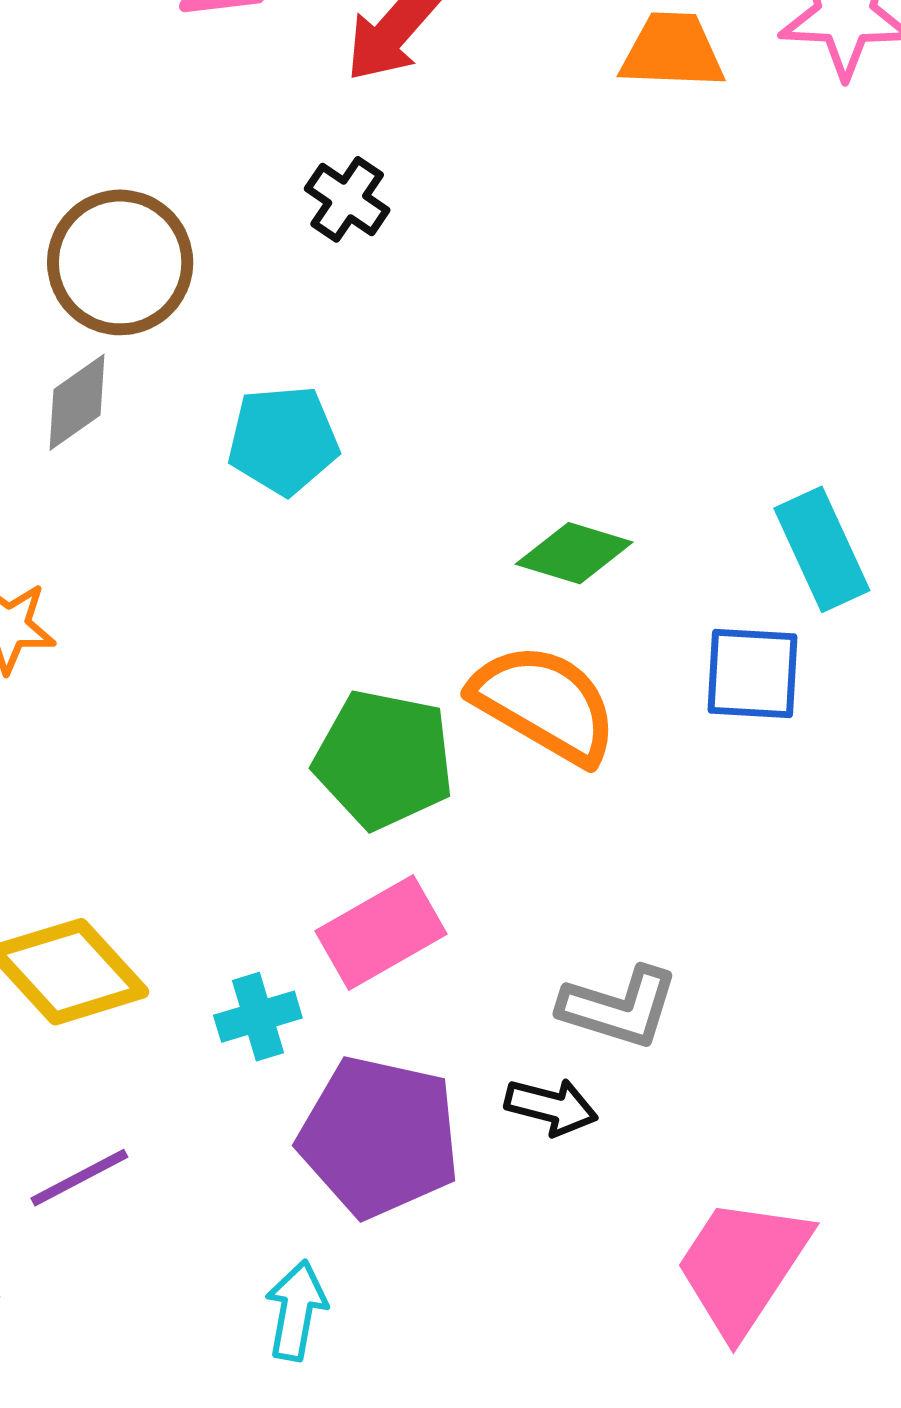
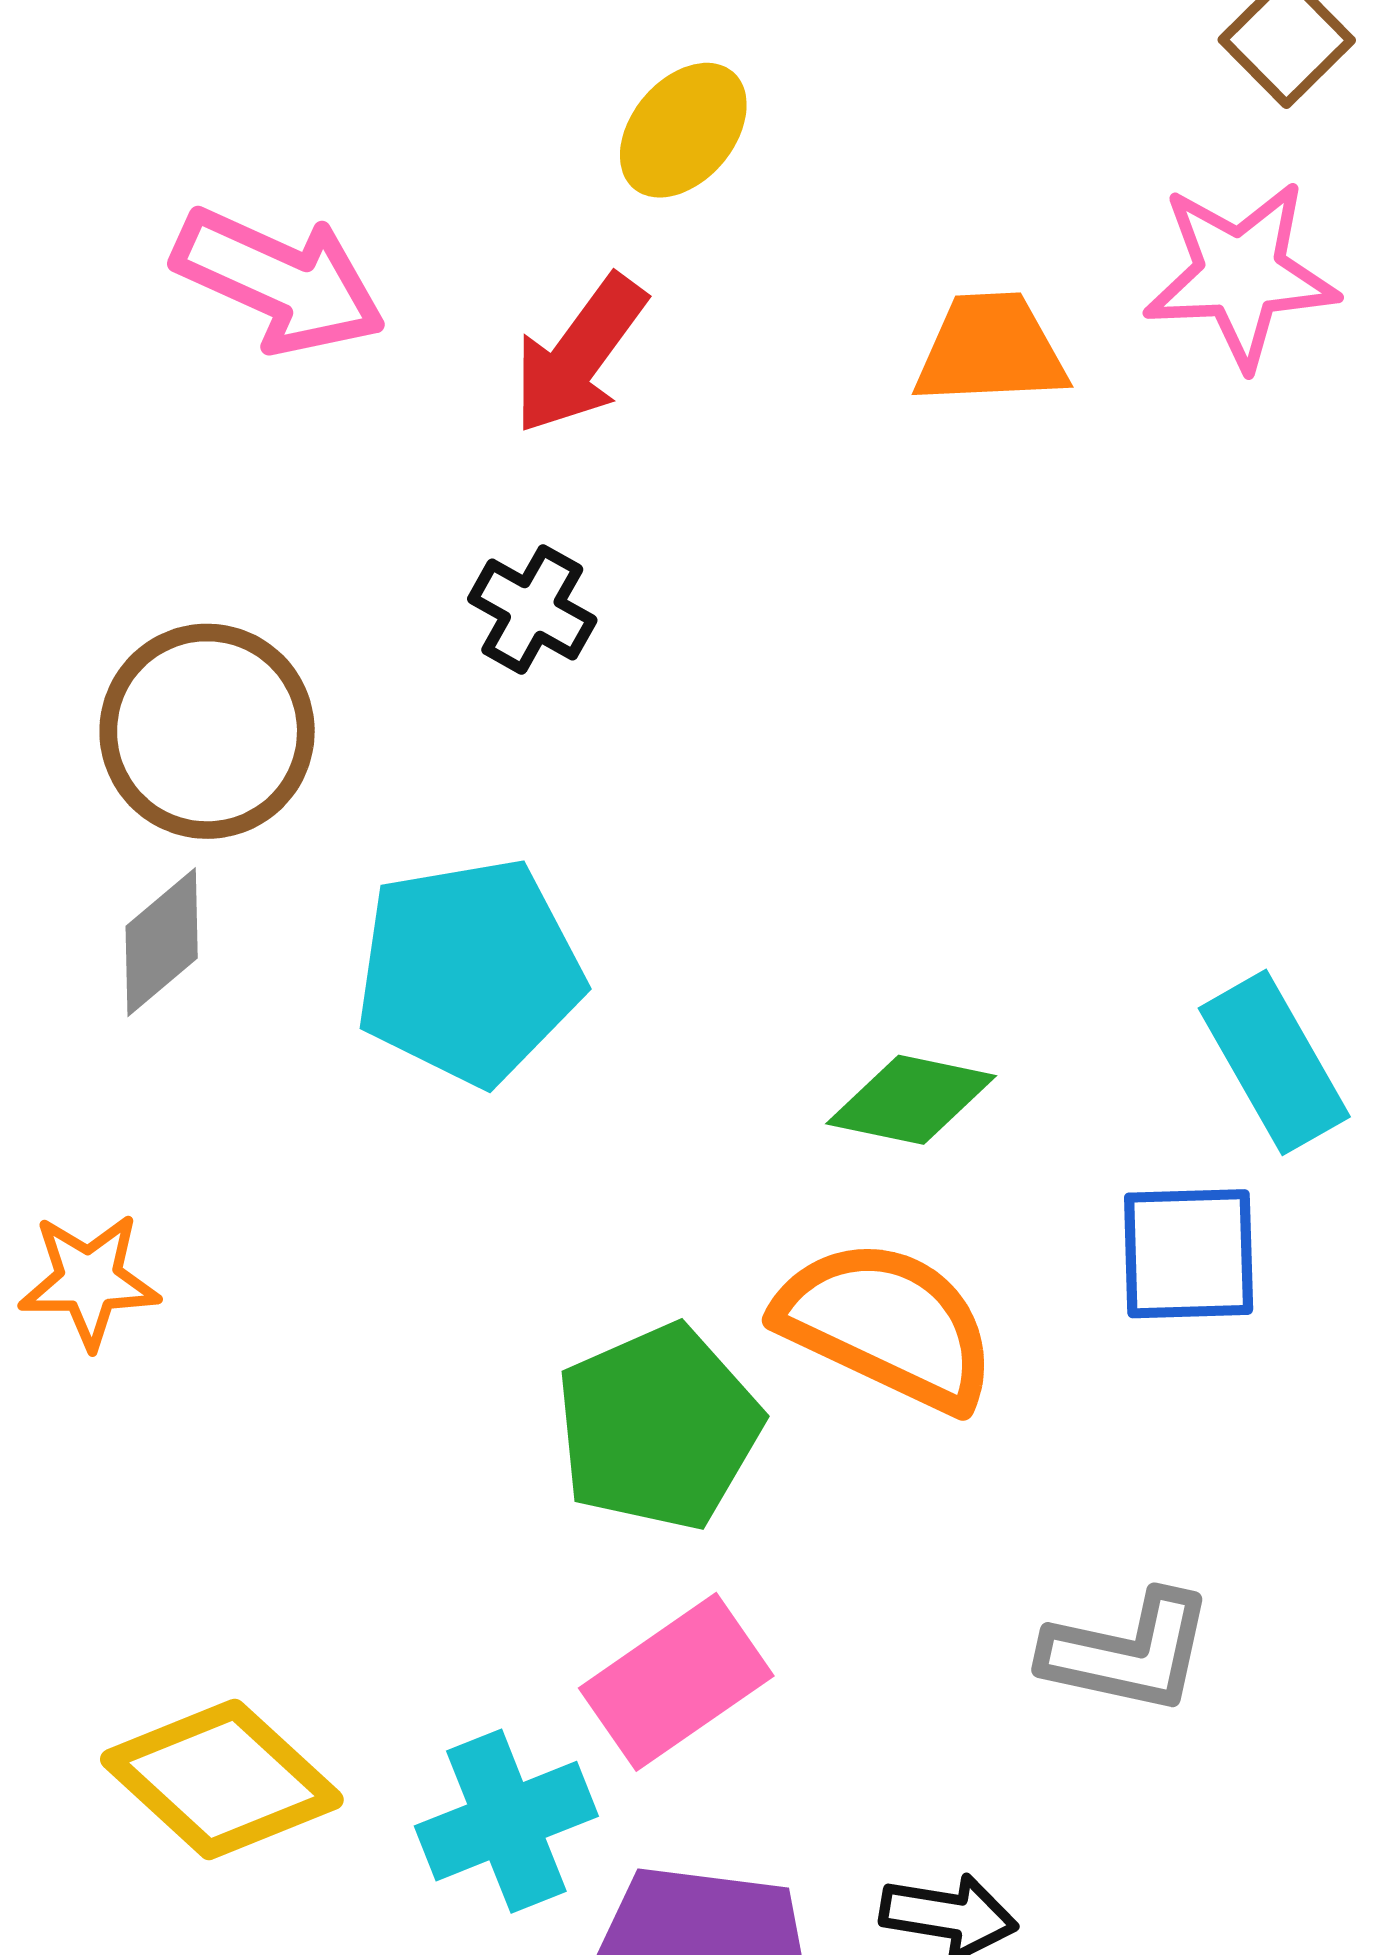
cyan pentagon: (283, 440) -> (469, 971), size x1.4
green pentagon: (384, 759) -> (658, 1427), turned -30
gray L-shape: (619, 1007) -> (1128, 1652), moved
cyan cross: (258, 1017) -> (506, 1821), size x1.4

